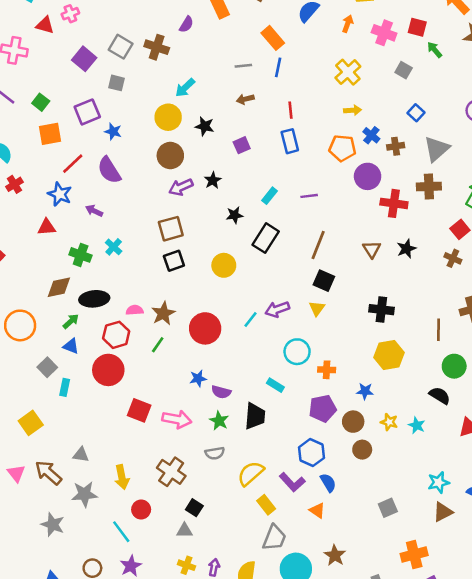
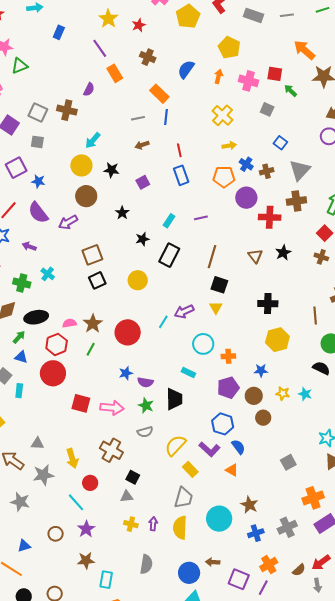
purple arrow: (181, 187) -> (68, 222), moved
gray trapezoid: (274, 538) -> (184, 498), moved

